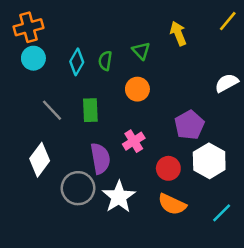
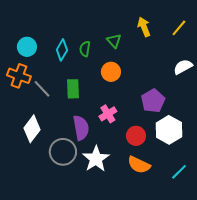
yellow line: (228, 21) -> (179, 28), moved
orange cross: (28, 27) -> (19, 76), moved, turned 35

